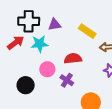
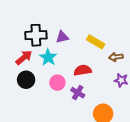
cyan star: (40, 44) -> (48, 57), turned -30
black circle: (26, 85) -> (26, 80), moved

